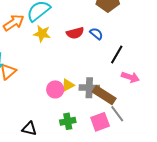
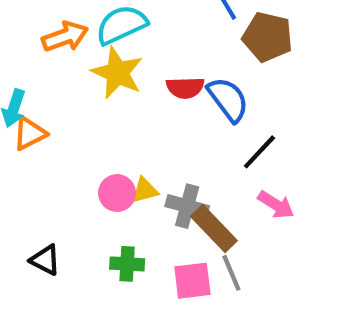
yellow star: (42, 34) -> (117, 73), size x1.4
blue semicircle: (96, 34) -> (228, 99), size x1.6

